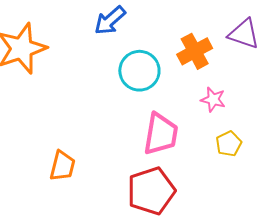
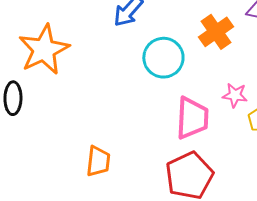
pink star: (213, 100) -> (235, 95), moved

